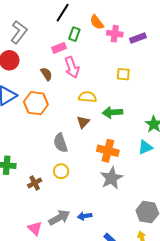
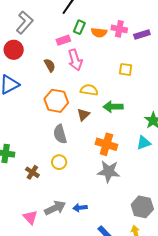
orange semicircle: (97, 22) -> (99, 33), moved, turned -49
orange hexagon: (36, 103) -> (56, 101), moved
gray star: (111, 178) -> (109, 172), turned 30
brown cross: (35, 183) -> (32, 172), turned -32

